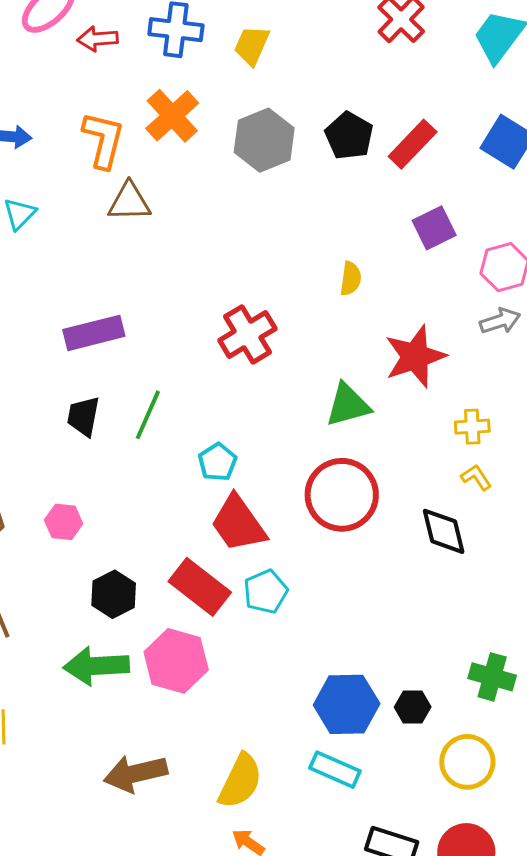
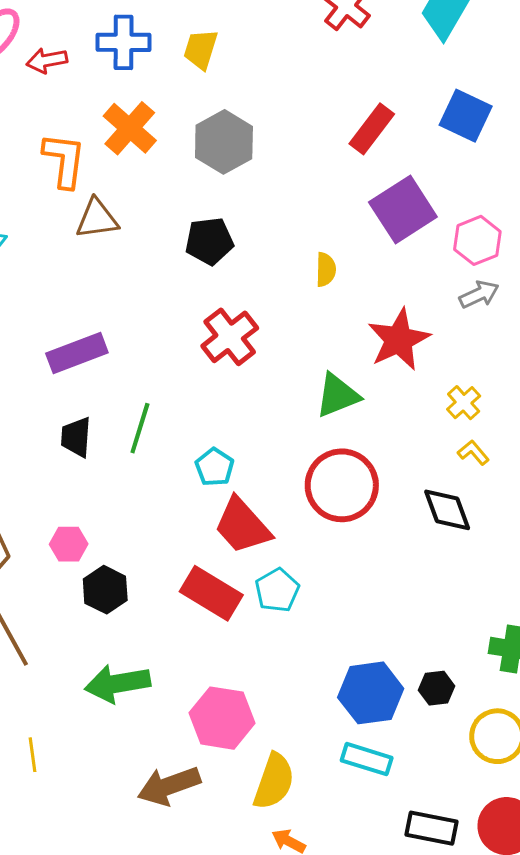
black pentagon: (349, 136) -> (209, 241), moved, turned -30
purple square: (434, 228) -> (403, 209), size x1.5
yellow cross: (472, 427) -> (464, 403), turned -32
black hexagon: (114, 594) -> (105, 590), moved
pink hexagon: (176, 661) -> (222, 718), moved

